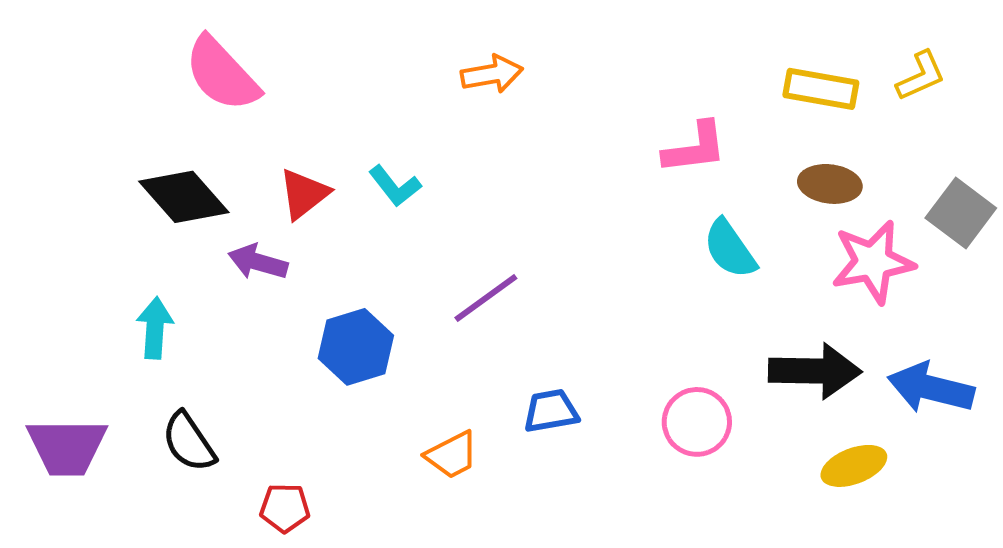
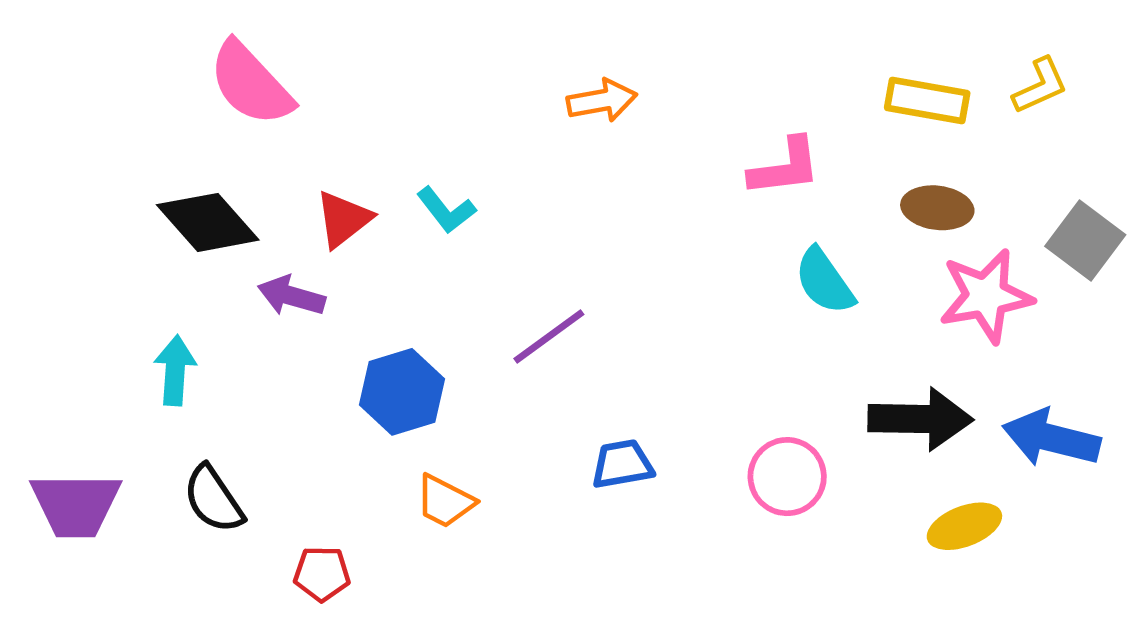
orange arrow: (492, 74) -> (602, 101), moved
orange trapezoid: (452, 455) -> (445, 501), moved, turned 54

